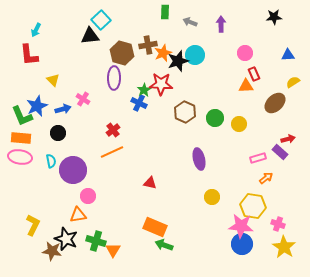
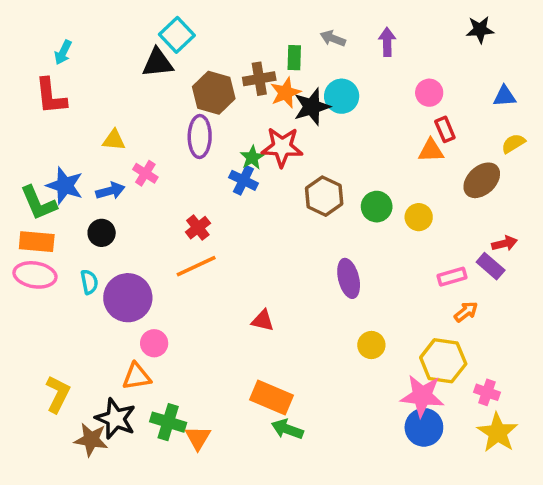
green rectangle: (165, 12) -> (294, 58), moved
yellow triangle: (53, 80) -> (114, 140), moved, turned -40
blue star: (37, 106) -> (65, 186), turned -30

